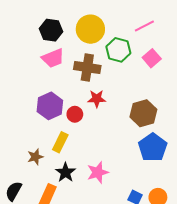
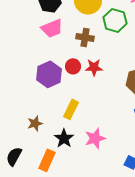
brown cross: (87, 68) -> (85, 37), size x0.7
red circle: (75, 114) -> (73, 66), moved
yellow rectangle: (60, 142) -> (71, 109), moved

